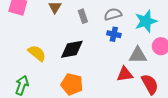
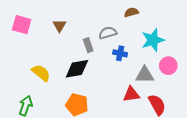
gray semicircle: (113, 14) -> (108, 33), moved
gray rectangle: (83, 16) -> (88, 45), moved

